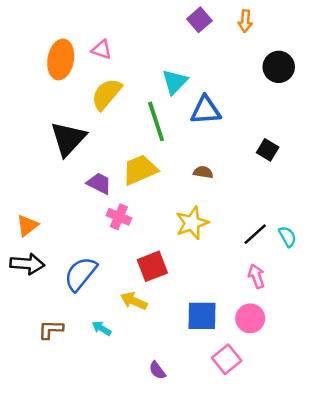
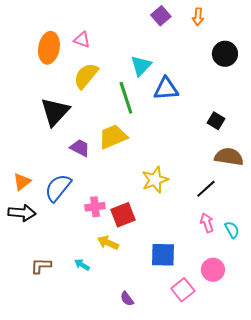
brown semicircle: (203, 172) -> (229, 157), moved, size x1.8
pink cross: (119, 217) -> (95, 207), moved, turned -30
cyan semicircle: (287, 237) -> (232, 230), moved
blue semicircle: (81, 274) -> (58, 188), moved
pink circle: (250, 318) -> (213, 270), moved

